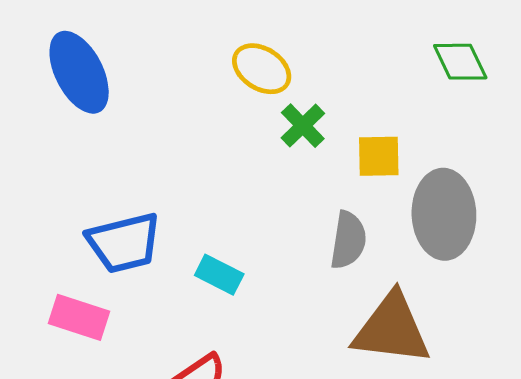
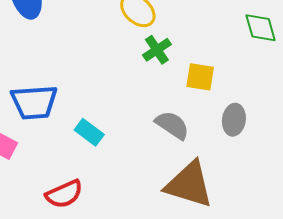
gray ellipse: (444, 214) -> (234, 120), size x0.6
gray semicircle: (348, 240) -> (172, 125), turned -75

